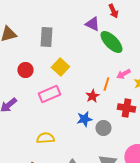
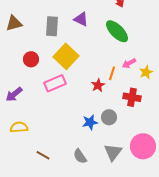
purple triangle: (92, 24) -> (81, 19), moved
yellow square: (60, 67) -> (66, 56), size x1.4
blue star: (84, 119) -> (90, 122), moved
yellow semicircle: (45, 138) -> (19, 127), moved

